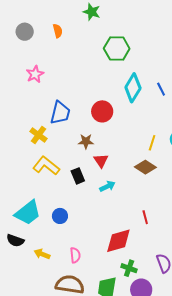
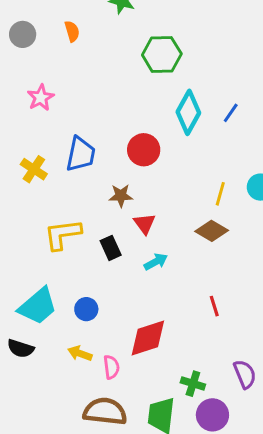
blue line: (161, 89) -> (231, 113), turned 64
yellow cross: (38, 135) -> (34, 169), moved
yellow L-shape: (46, 166) -> (63, 234), turned -44
red diamond: (118, 241) -> (148, 338), moved
yellow arrow: (42, 254) -> (80, 353), moved

